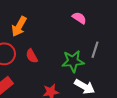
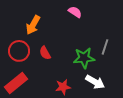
pink semicircle: (79, 18) -> (75, 12), moved

